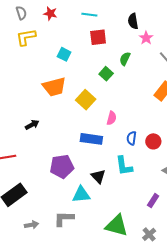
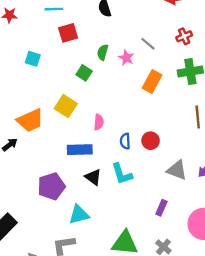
pink star: (146, 38) -> (126, 58), moved
orange trapezoid: (54, 87) -> (30, 120), moved
black triangle: (98, 176) -> (93, 177), moved

